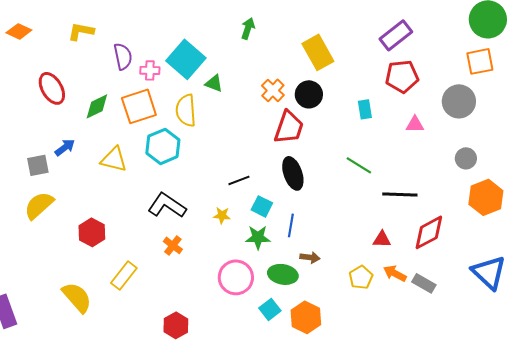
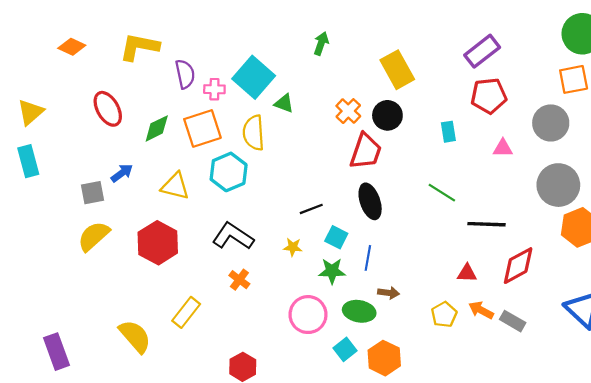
yellow L-shape: (81, 31) -> (139, 47), size x1.4
gray circle: (466, 158) -> (558, 185), size x1.8
red hexagon: (92, 232) -> (158, 243), moved, size x1.4

